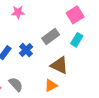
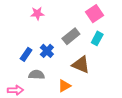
gray semicircle: (16, 84) -> (37, 75), moved, turned -42
orange triangle: (51, 85) -> (64, 86), moved

